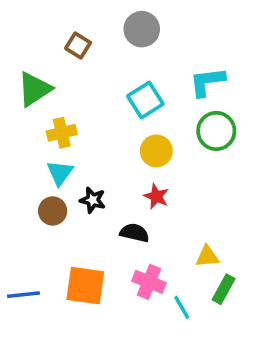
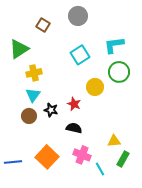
yellow circle: (156, 151) -> (95, 87), moved
red star: (156, 196) -> (74, 104), moved
orange square: (85, 286) -> (47, 157), turned 35

